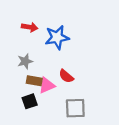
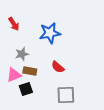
red arrow: (30, 27) -> (14, 24), moved, turned 48
pink triangle: (47, 85) -> (14, 75), moved

